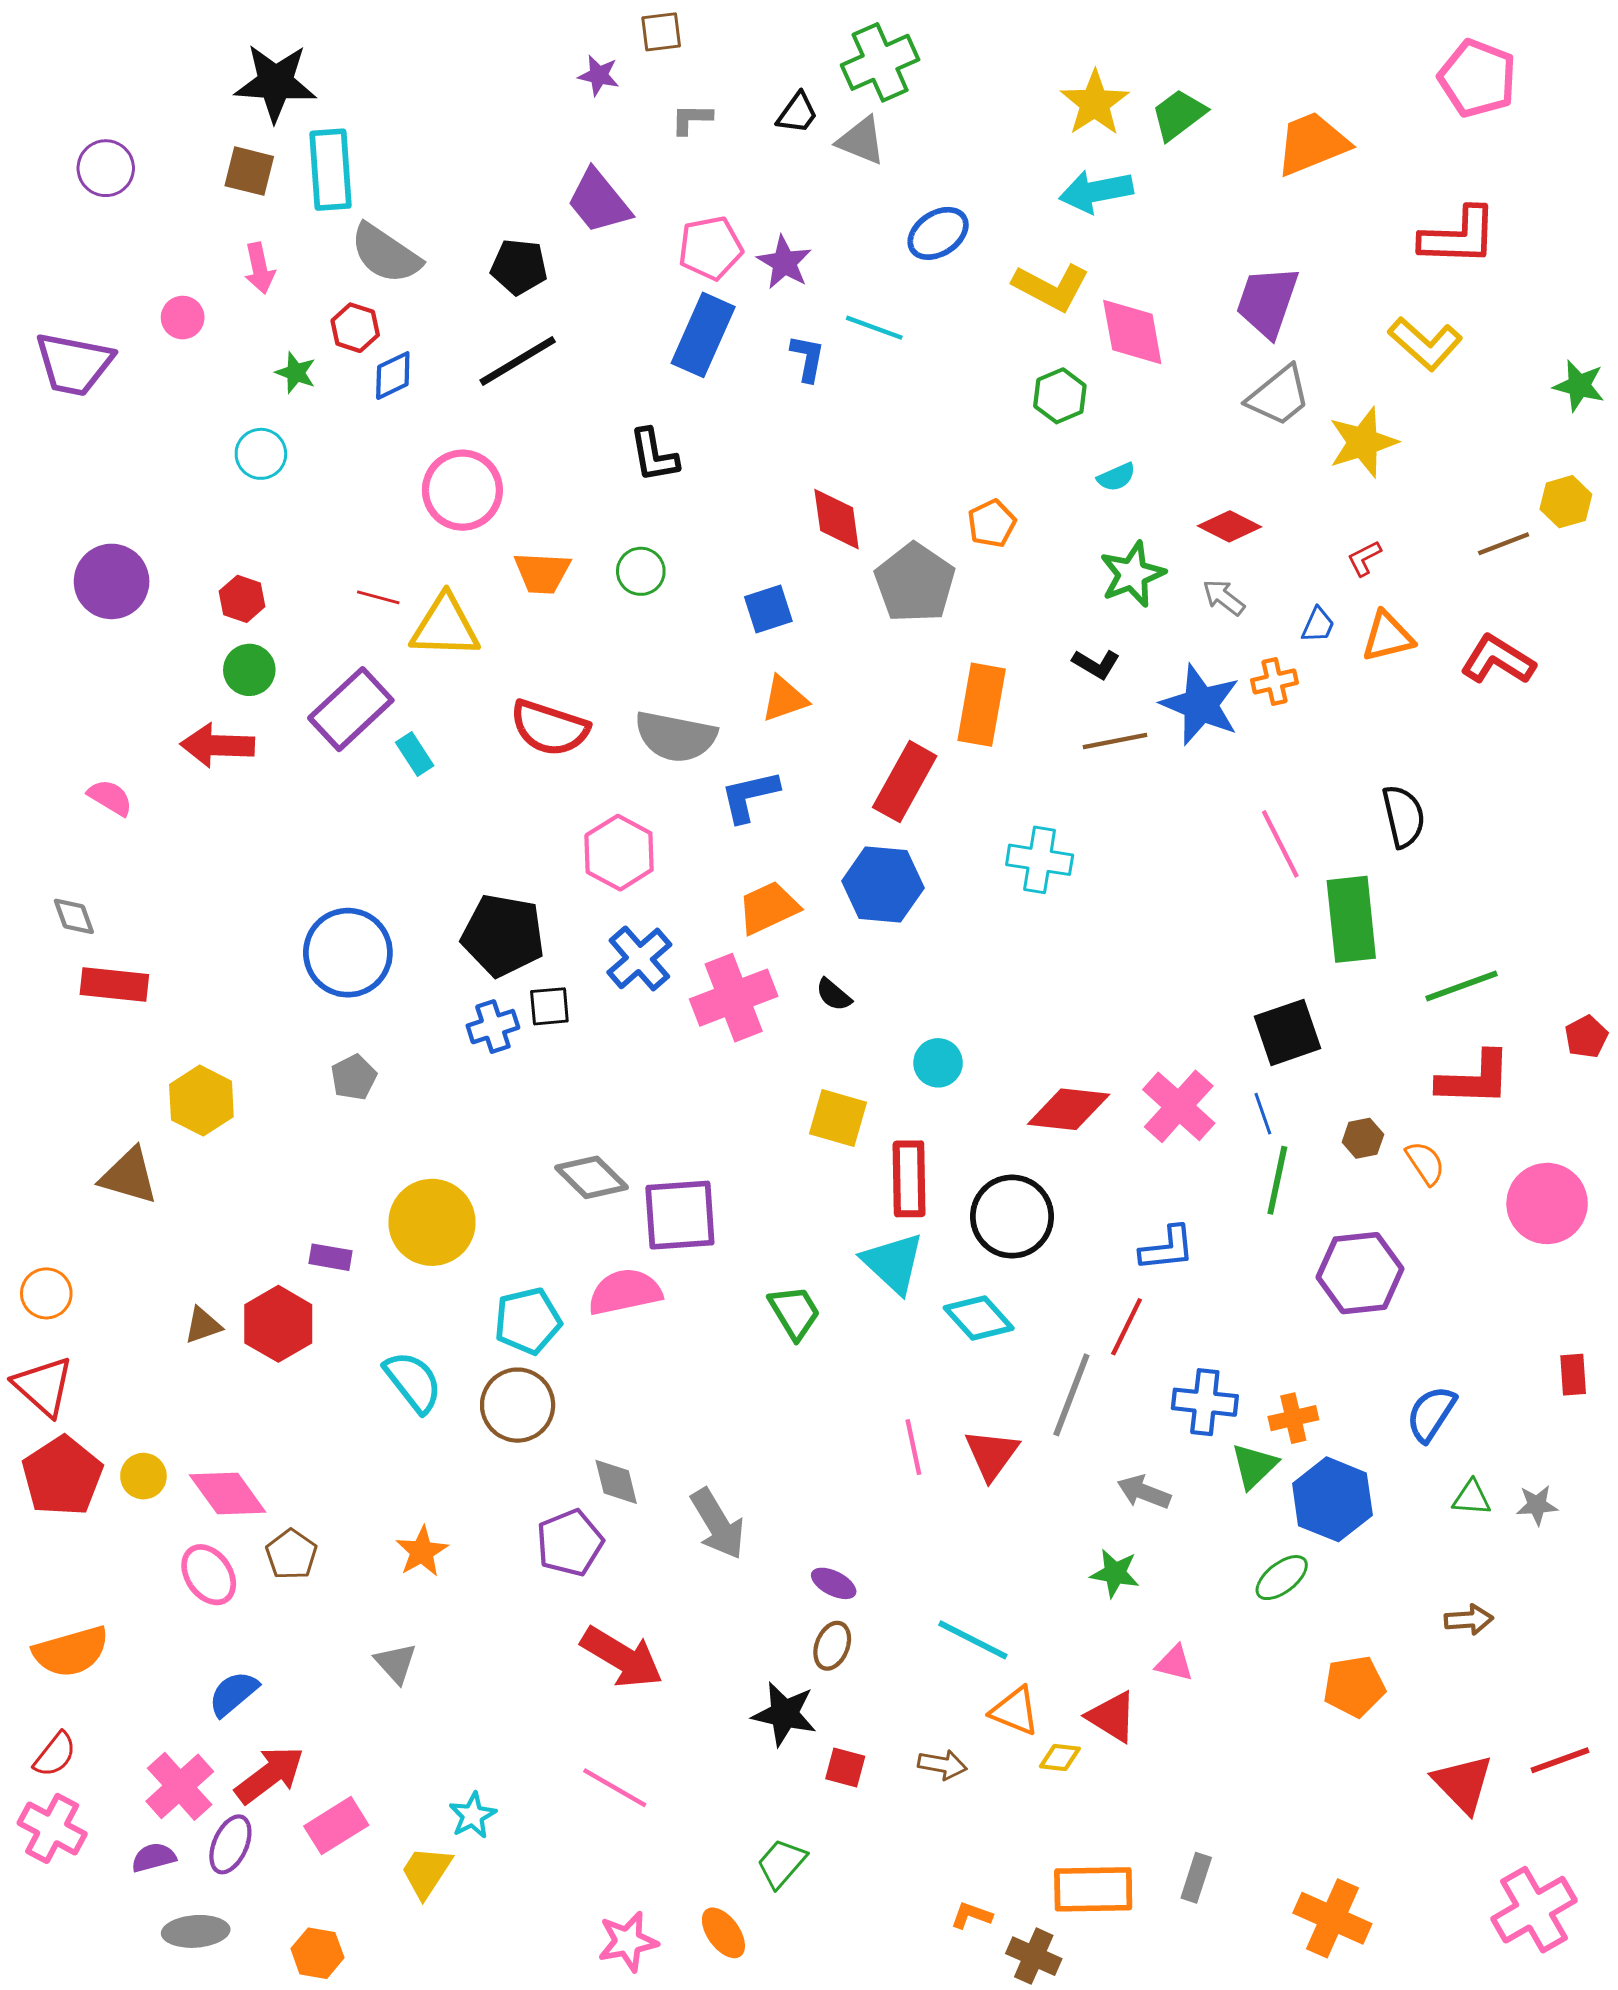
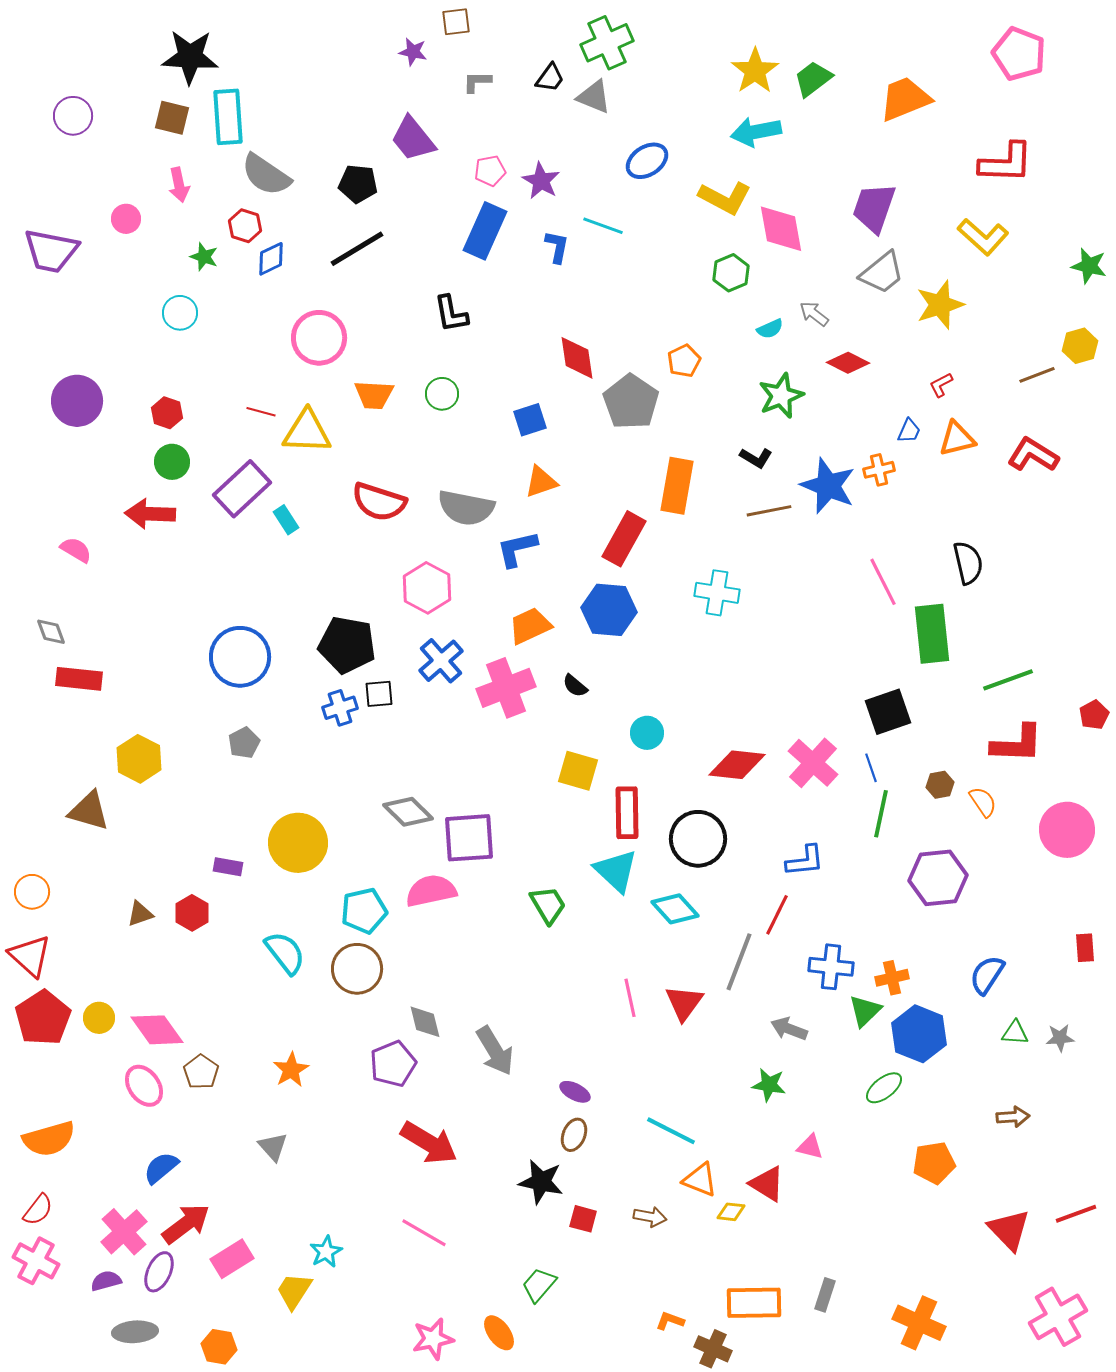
pink pentagon: (710, 248) -> (490, 171), size x0.7
gray arrow: (1224, 597) -> (814, 314), moved
red hexagon: (278, 1324) -> (192, 913), size x0.7

